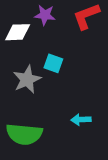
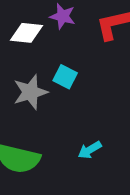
cyan arrow: (81, 120) -> (90, 150), turned -36

